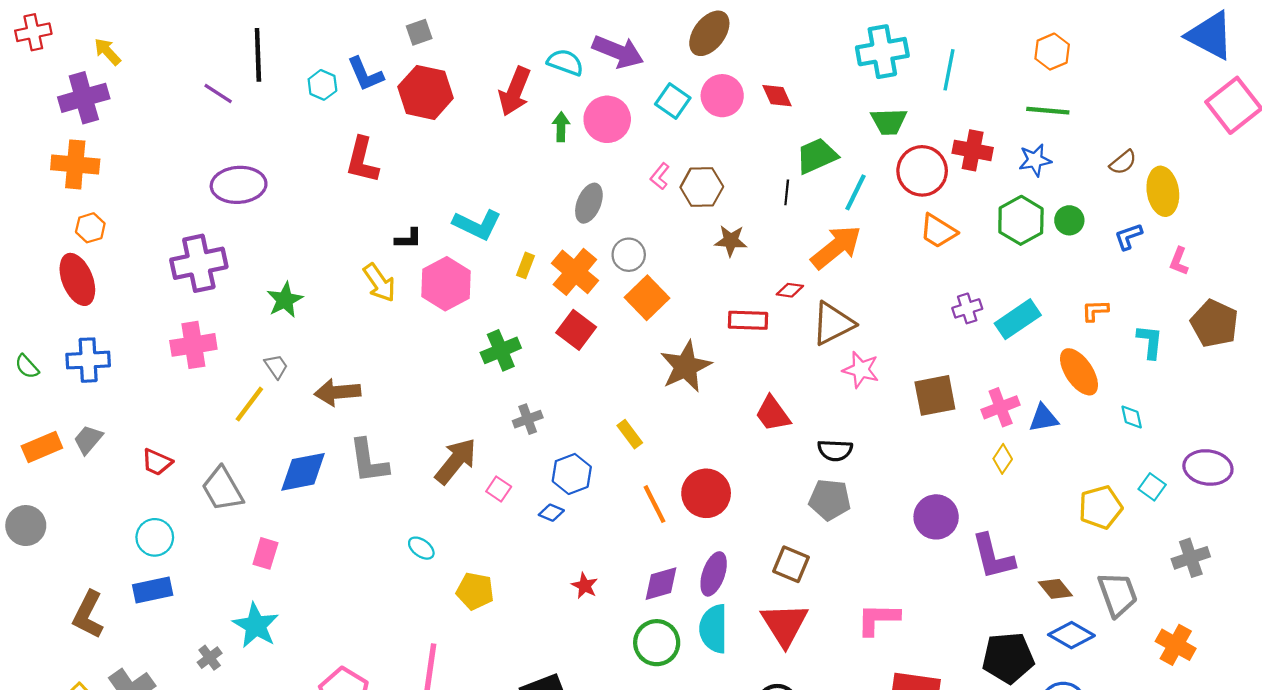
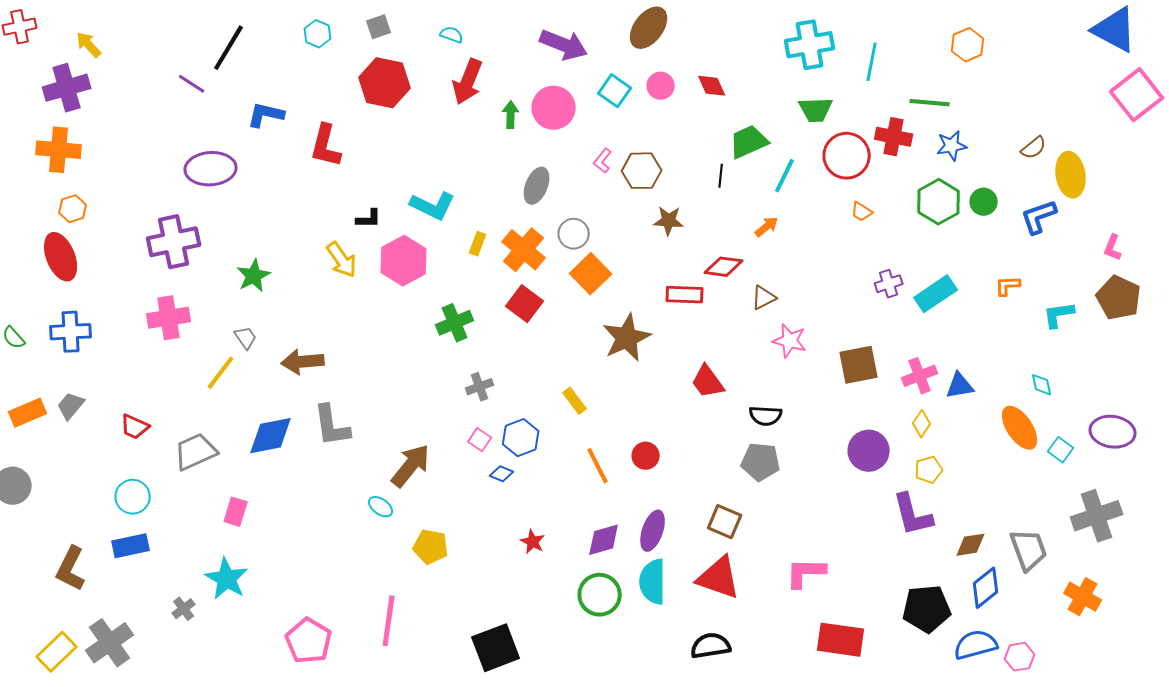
black line: (258, 55) -> (229, 48), turned 33
cyan semicircle: (565, 62) -> (452, 35), moved, size x0.7
blue L-shape: (365, 74) -> (266, 115), moved, turned 126
cyan hexagon: (322, 85) -> (318, 34), moved
pink circle: (722, 96) -> (661, 86), size x0.7
green line: (1048, 111) -> (930, 103), moved
orange trapezoid: (938, 231) -> (862, 212), size x0.6
blue L-shape: (1128, 236) -> (1039, 217), size x1.4
orange arrow: (836, 247) -> (767, 227), size x0.5
pink L-shape: (1179, 261) -> (1113, 248), moved
red diamond: (790, 290) -> (724, 267), size x1.5
brown triangle: (833, 323) -> (764, 298), size x0.6
cyan L-shape: (1150, 342) -> (1059, 315), turned -104
orange ellipse: (1079, 372) -> (1020, 428), moved
brown arrow: (456, 461) -> (411, 466), moved
gray trapezoid: (222, 489) -> (196, 452), turned 96
pink square: (499, 489) -> (480, 440), moved
red circle: (706, 493) -> (646, 456), size x0.6
yellow pentagon: (1100, 507) -> (929, 470), moved, size x0.7
purple circle: (936, 517) -> (869, 451), moved
gray cross: (1191, 558) -> (1097, 516), size x1.4
brown diamond: (1055, 589) -> (971, 545), turned -60
red triangle: (785, 624) -> (719, 578), turned -39
blue diamond: (1071, 635) -> (986, 588), turned -69

